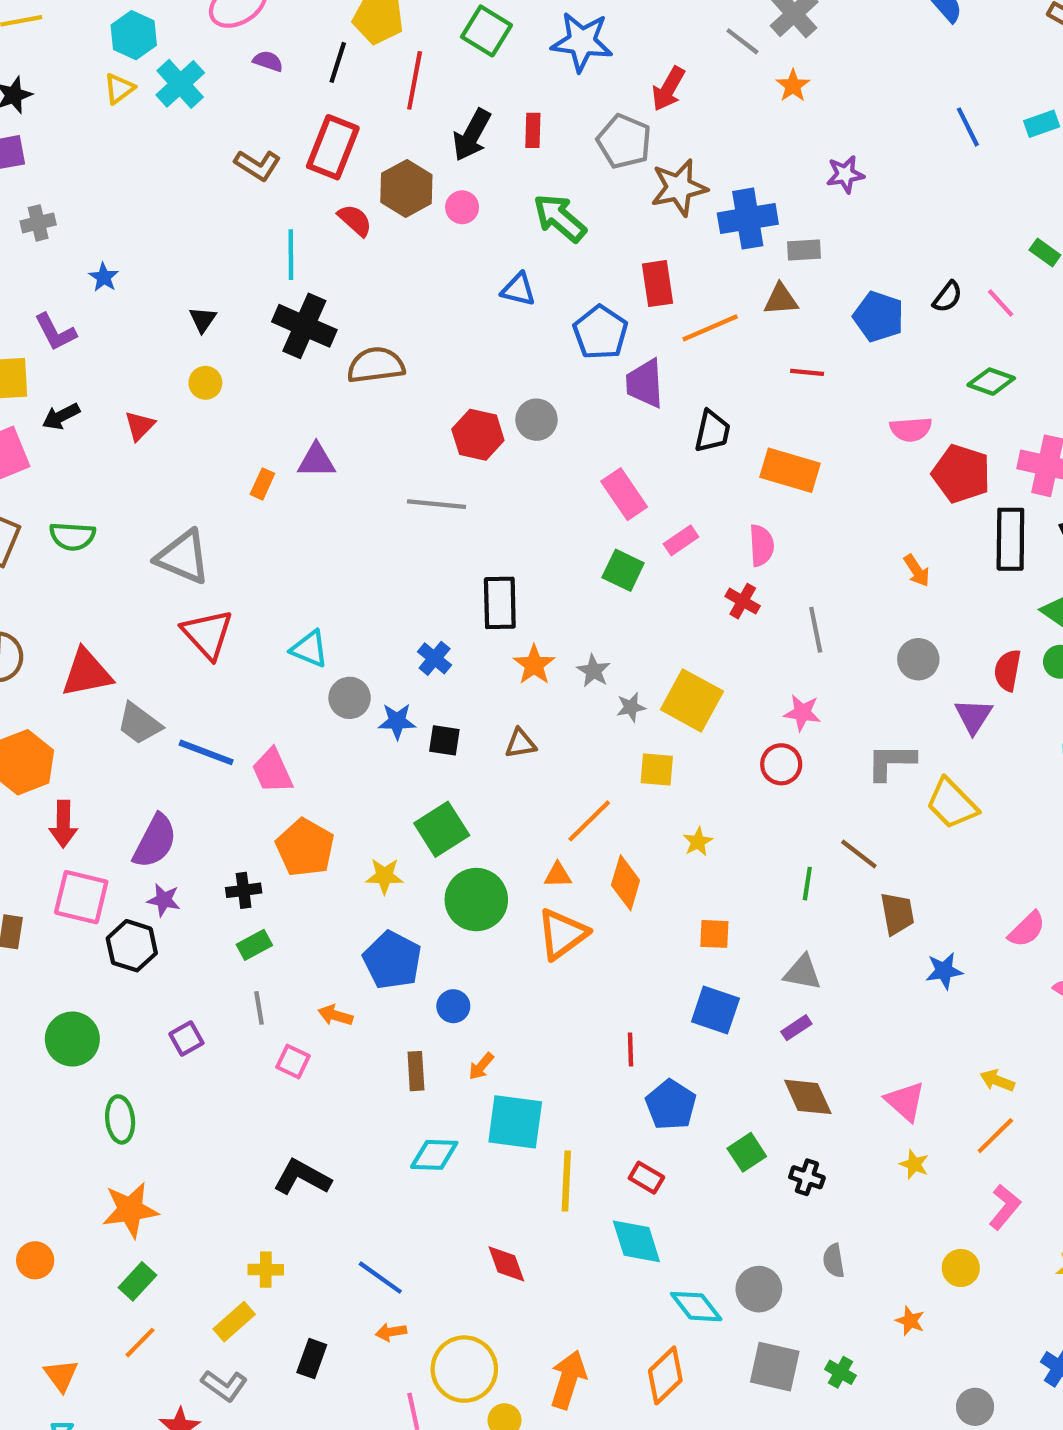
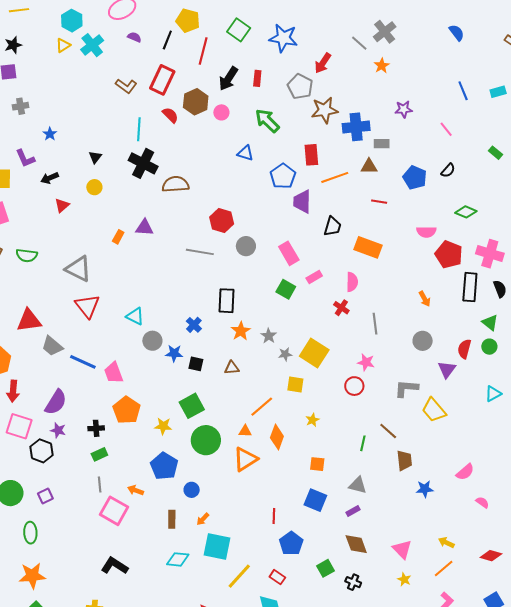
pink line: (1001, 303) -> (446, 129), moved
black arrow: (61, 416) -> (50, 178), moved
gray circle: (536, 420) -> (246, 246), moved
purple square: (186, 1038) -> (45, 496), moved
pink square: (293, 1061) -> (114, 511), size x1.8
yellow line: (566, 1181) -> (239, 576), turned 36

